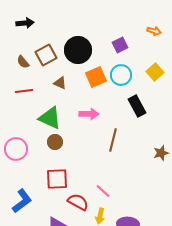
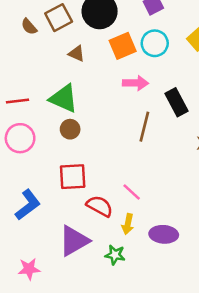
red line: (24, 91) -> (17, 101), moved
black rectangle: (137, 106) -> (177, 102), moved
pink arrow: (89, 114) -> (135, 83), moved

